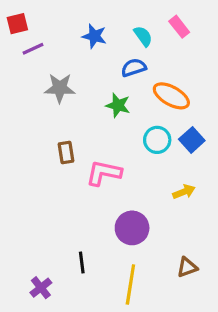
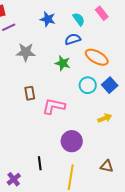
brown triangle: (187, 267) -> (107, 166), turned 32

